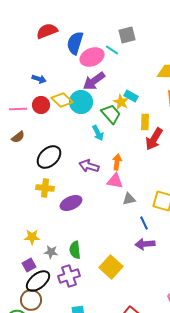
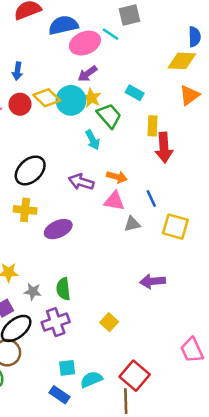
blue semicircle: (75, 43) -> (63, 25), turned 60
blue arrow: (39, 79) -> (17, 71), turned 80
purple arrow: (94, 81) -> (88, 74), size x0.7
yellow star: (121, 102) -> (91, 98), moved
red arrow: (154, 139) -> (164, 148), turned -35
orange arrow: (117, 162) -> (117, 177), turned 98
blue line: (144, 223) -> (151, 198), moved
yellow square: (111, 267) -> (109, 322), moved, size x0.6

